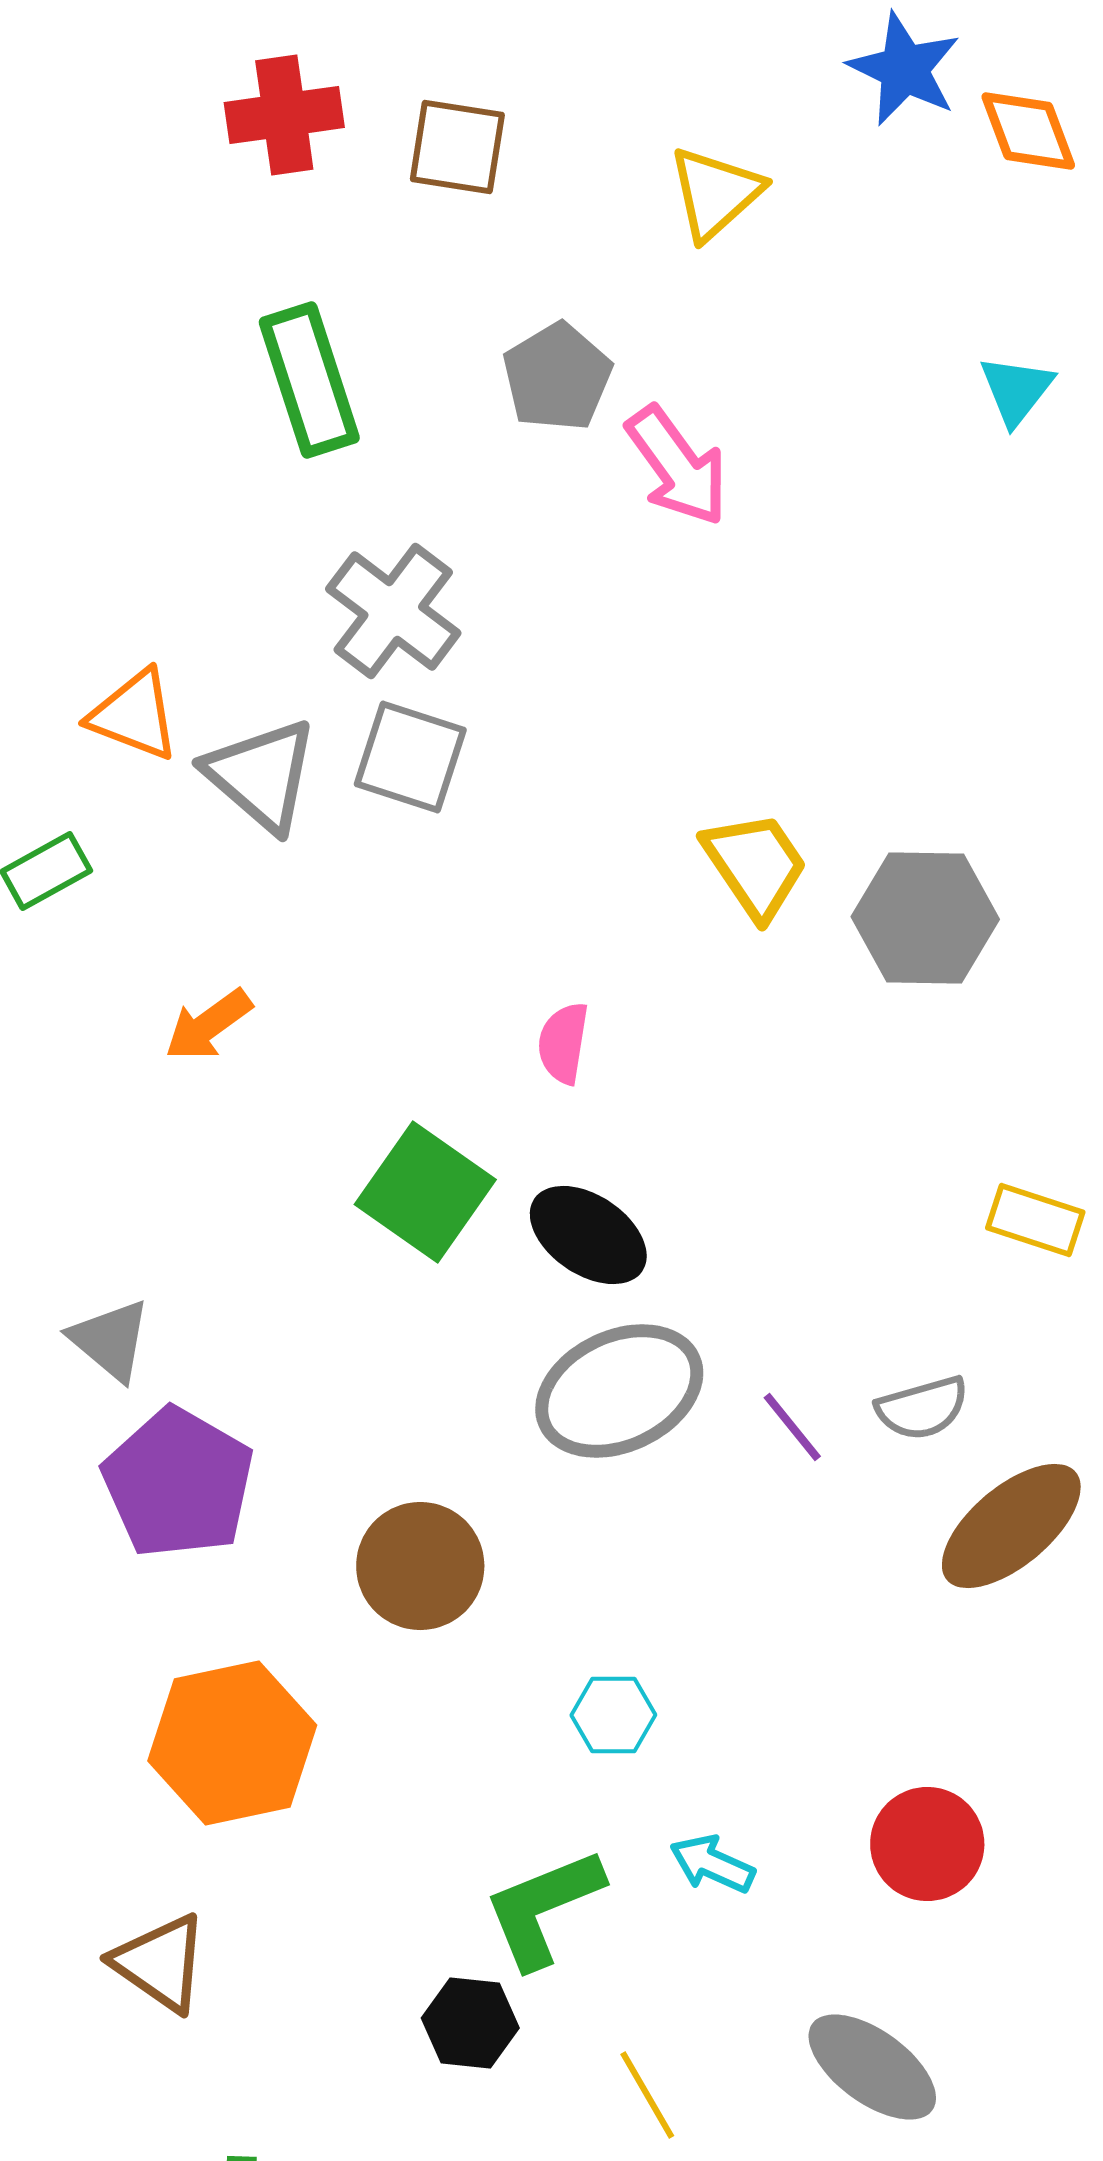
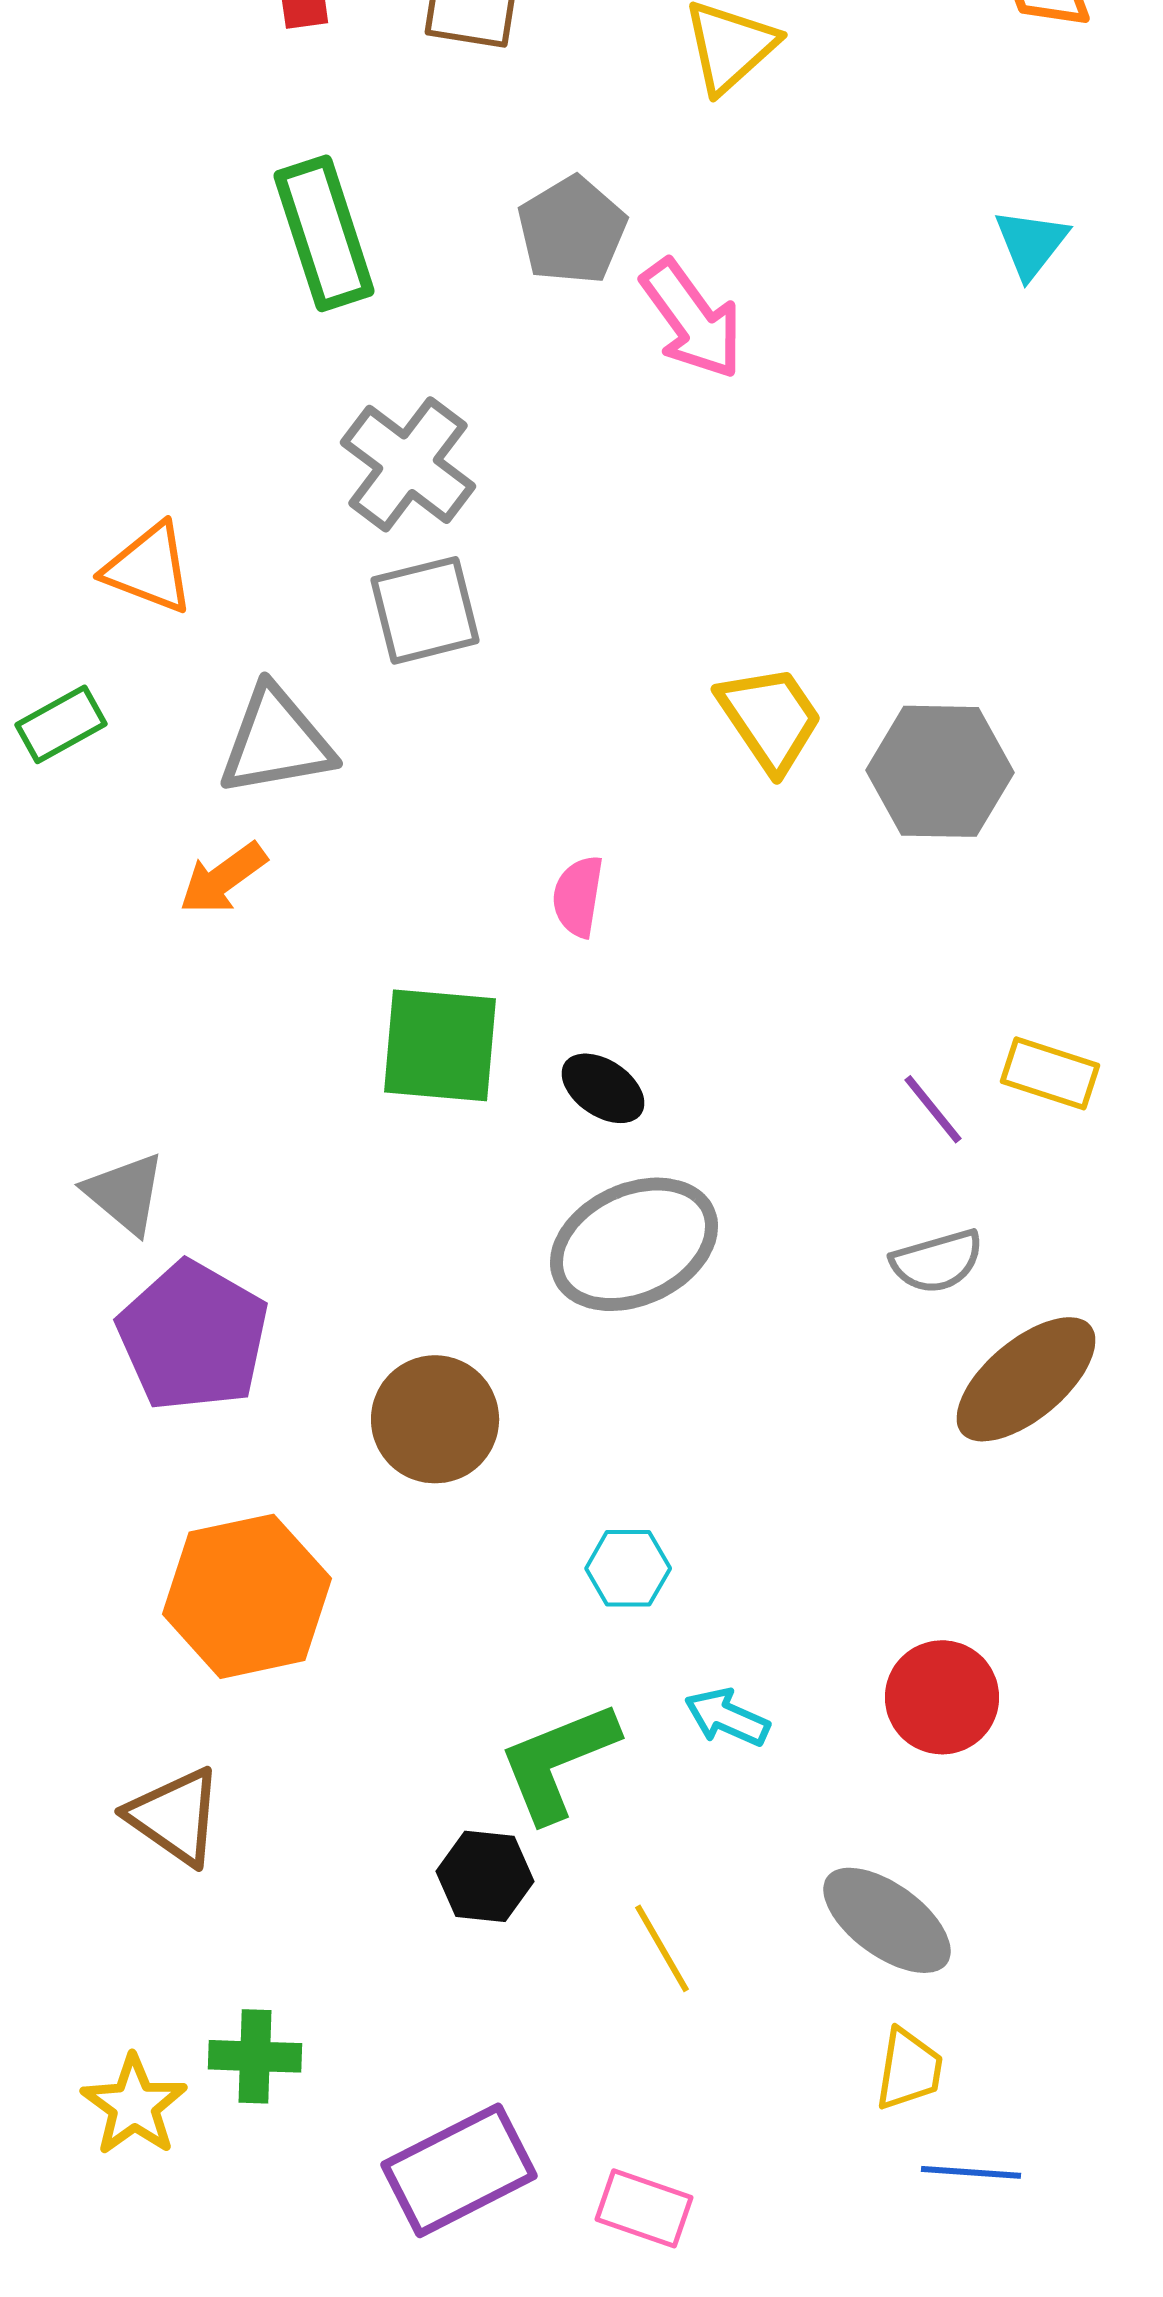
gray square: (410, 757) -> (425, 610), turned -32
gray triangle: (261, 775) -> (276, 741), moved, turned -51
green square: (425, 1192) -> (440, 1045), turned -30
black ellipse: (588, 1235) -> (603, 1088), size x0.7
purple line: (792, 1427) -> (933, 1109), moved

